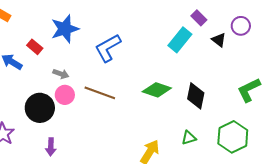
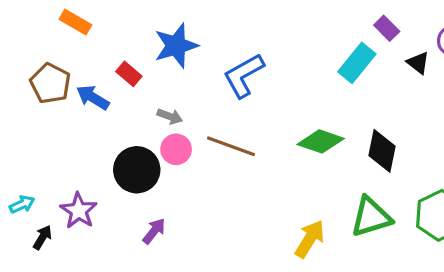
green triangle: (189, 138) -> (371, 217), size x1.8
purple arrow: (51, 147) -> (154, 231), turned -144

